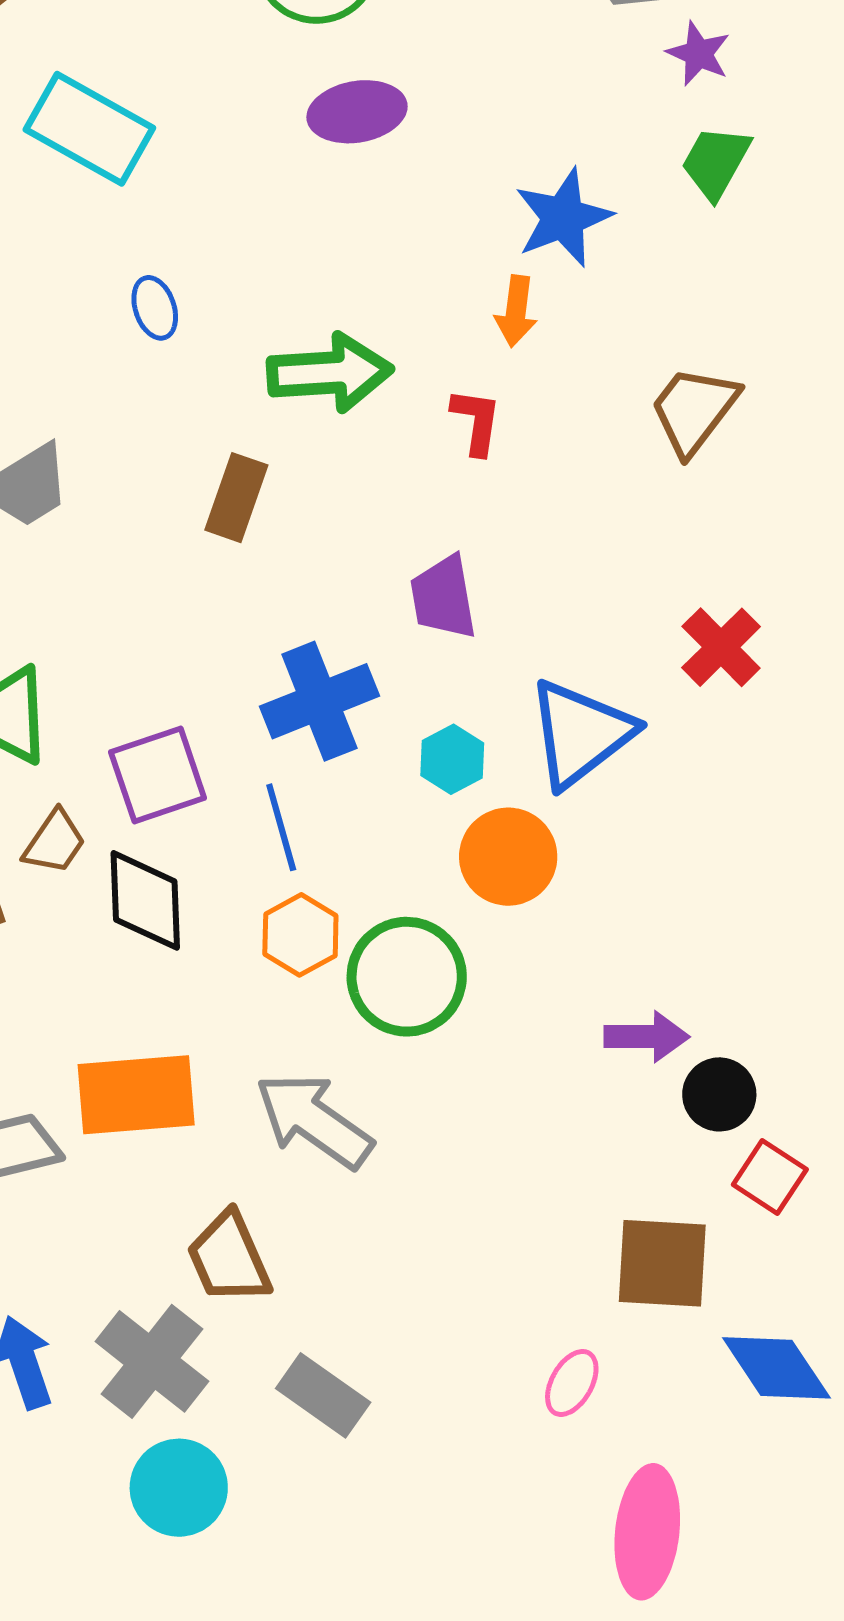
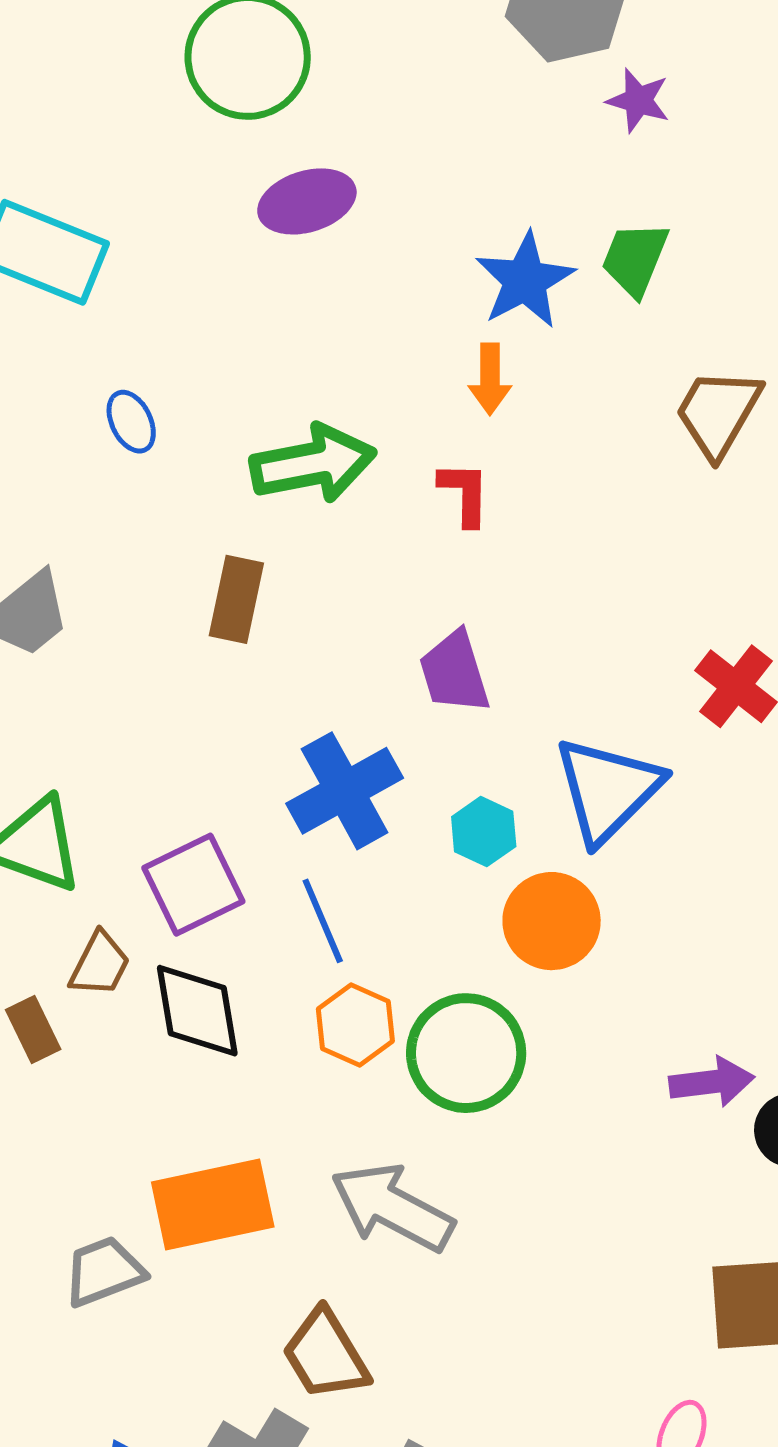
green trapezoid: (716, 162) -> (635, 259), moved
brown trapezoid: (694, 410) -> (718, 413), moved

